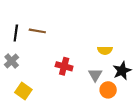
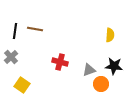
yellow semicircle: (105, 50) -> (110, 35), moved, turned -88
black star: (122, 71) -> (114, 66), turned 30
gray triangle: (95, 75) -> (89, 70), turned 40

